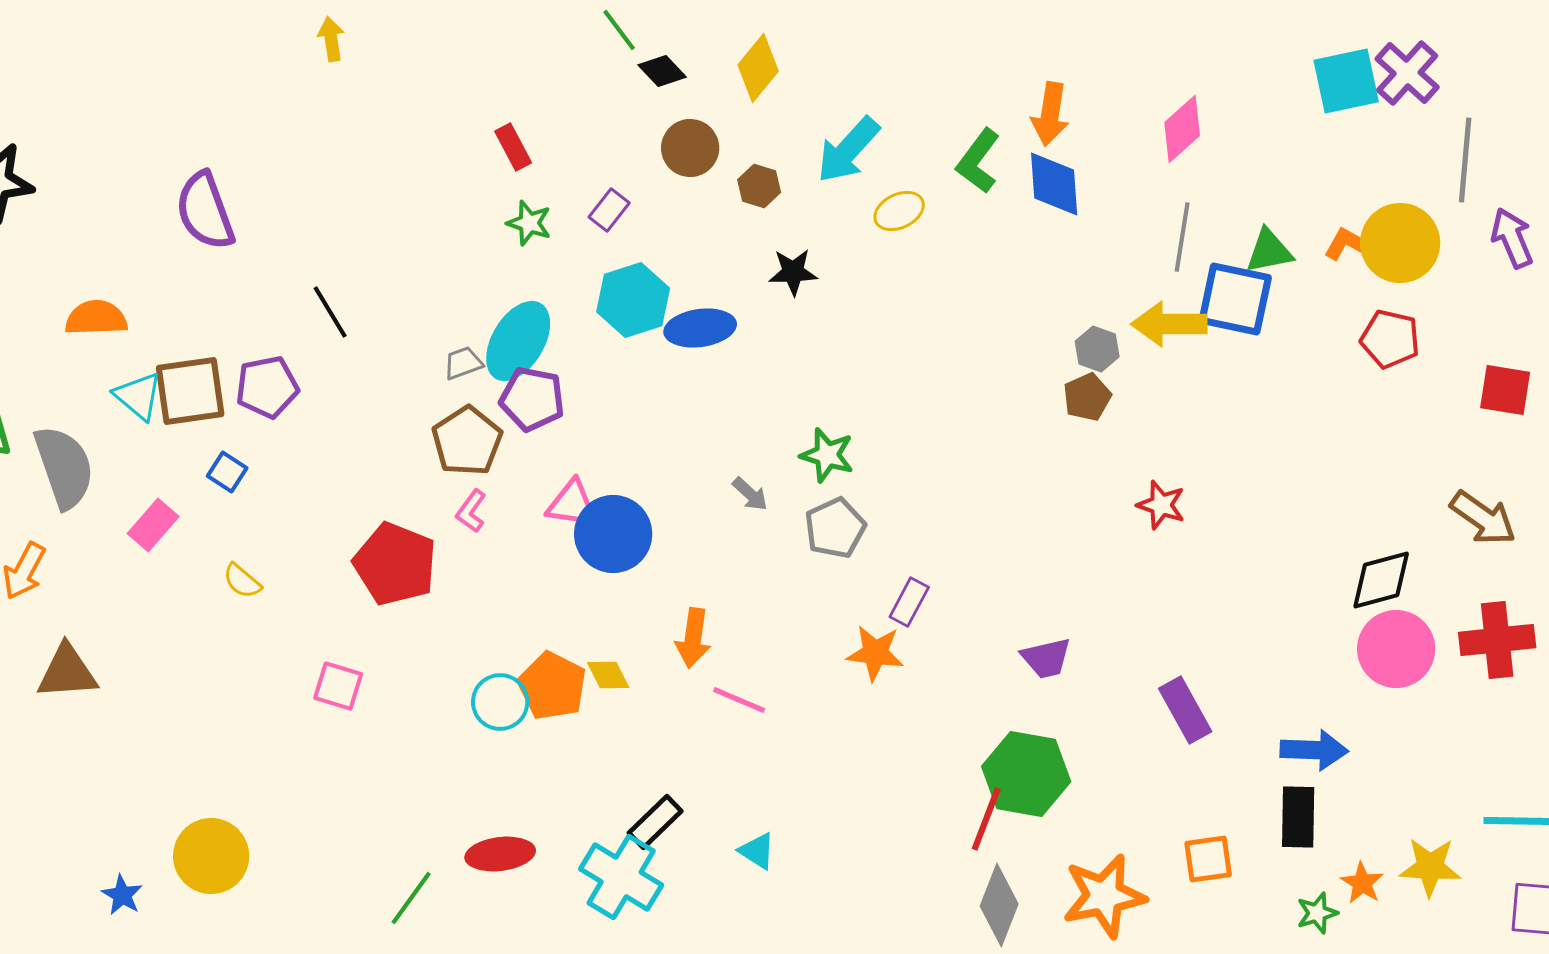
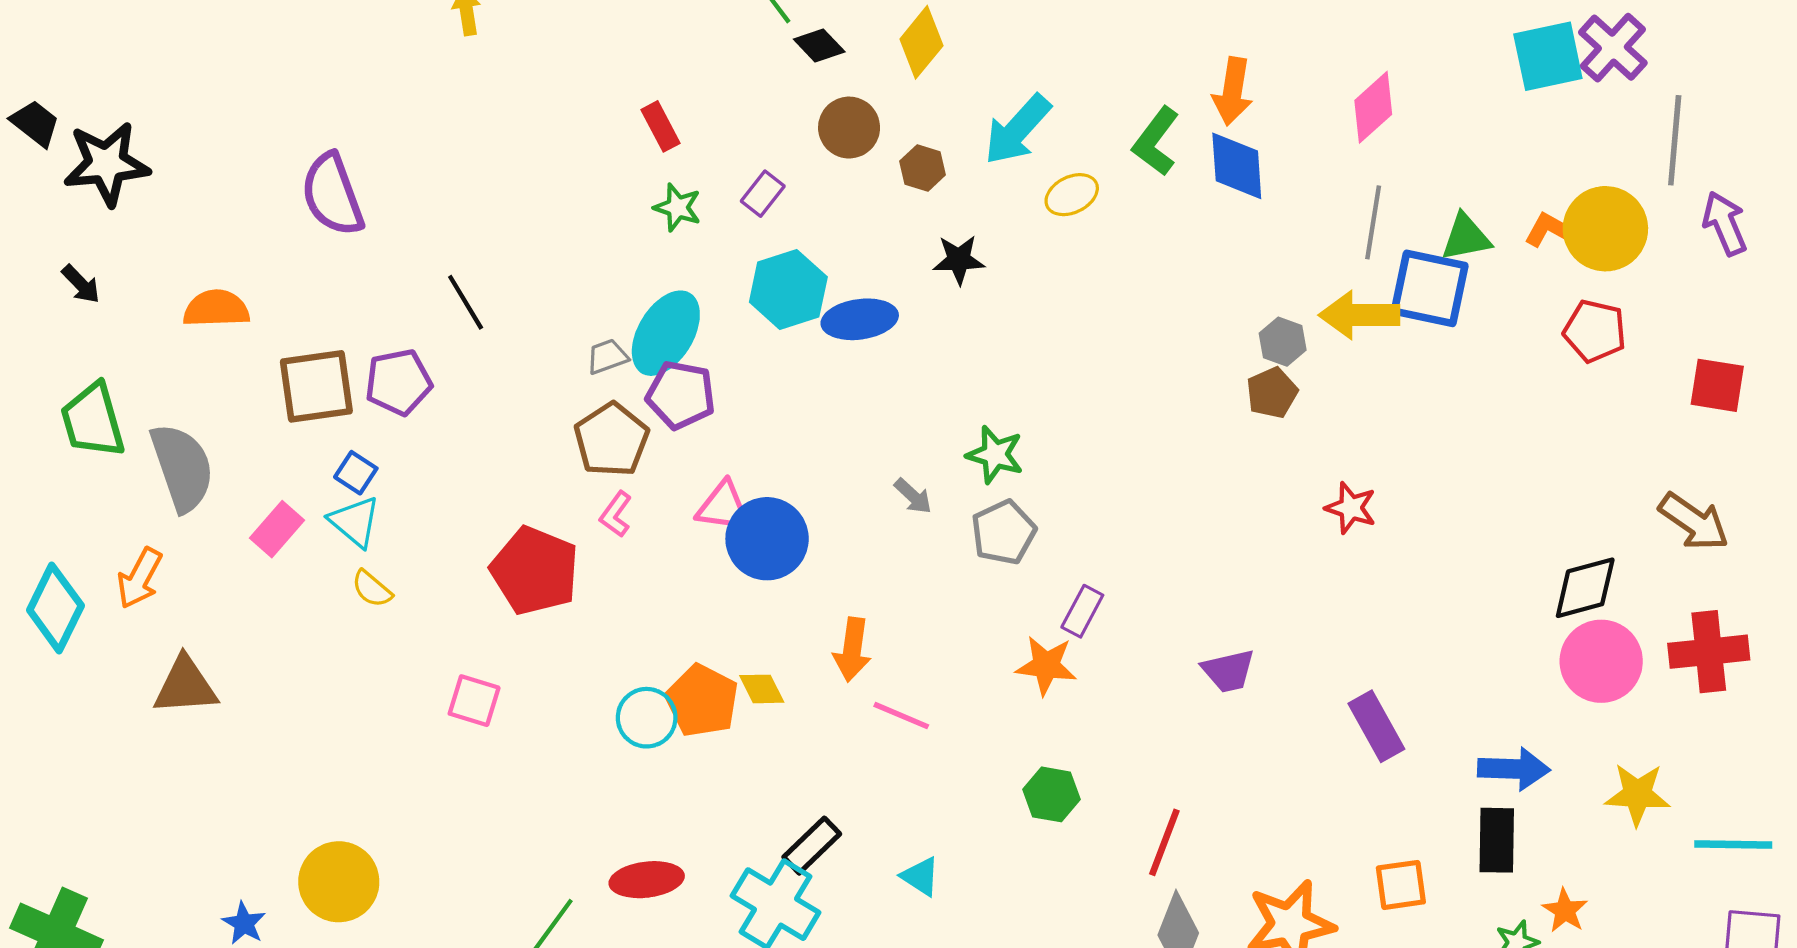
cyan triangle: (138, 396) -> (355, 522), moved
green hexagon: (1026, 774) -> (1051, 794), moved, size x0.6
yellow star: (1430, 867) -> (1637, 794), moved

